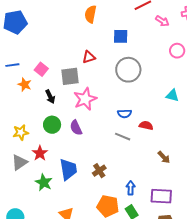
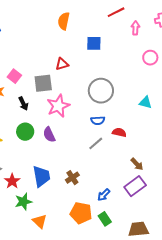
pink arrow: (162, 21) -> (135, 28), turned -120
gray circle: (128, 70) -> (101, 91), moved
gray line: (123, 137) -> (96, 143), turned -63
red star: (40, 153) -> (12, 181), moved
green star: (44, 182) -> (23, 202), moved, turned 30
blue arrow: (131, 188) -> (104, 195), turned -136
purple rectangle: (161, 196) -> (135, 186), moved, turned -40

